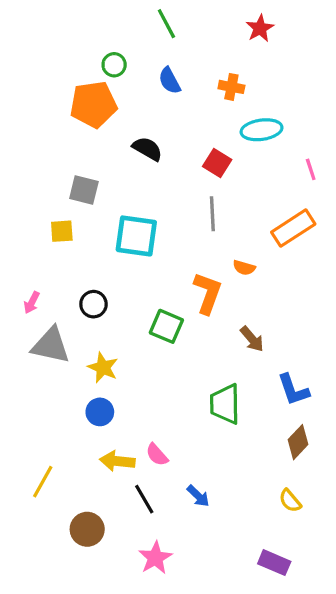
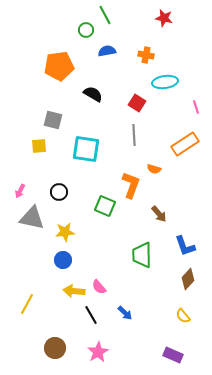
red star: (260, 28) -> (164, 18), turned -30
green circle: (114, 65) -> (86, 30), moved
blue semicircle: (170, 81) -> (107, 51), turned 108
yellow star: (103, 368) -> (65, 232), turned -30
brown circle: (87, 529) -> (55, 348), moved

